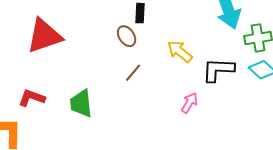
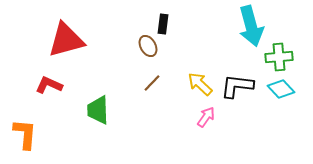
yellow arrow: (180, 51) -> (200, 84), moved
red L-shape: (32, 98) -> (49, 85), moved

